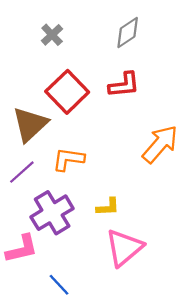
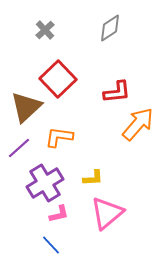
red L-shape: (124, 85) -> (117, 92), moved
pink L-shape: (22, 249) -> (59, 214), moved, size x0.7

